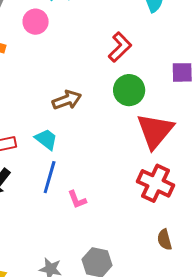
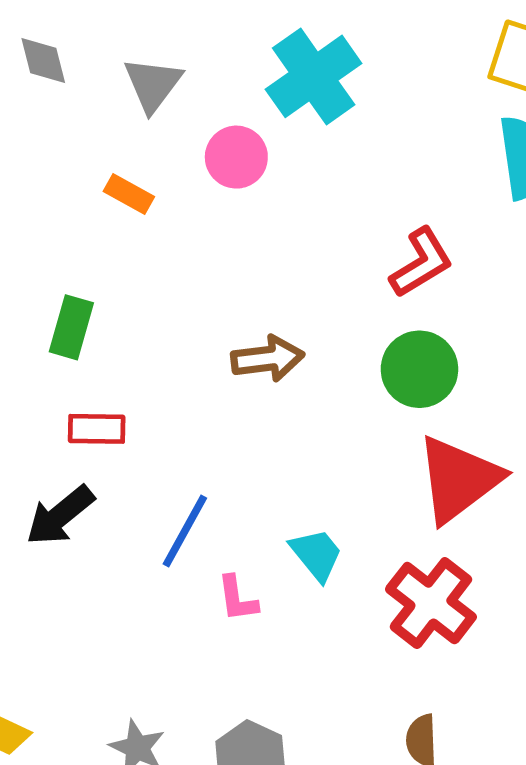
cyan trapezoid: (46, 139) -> (316, 554), moved

